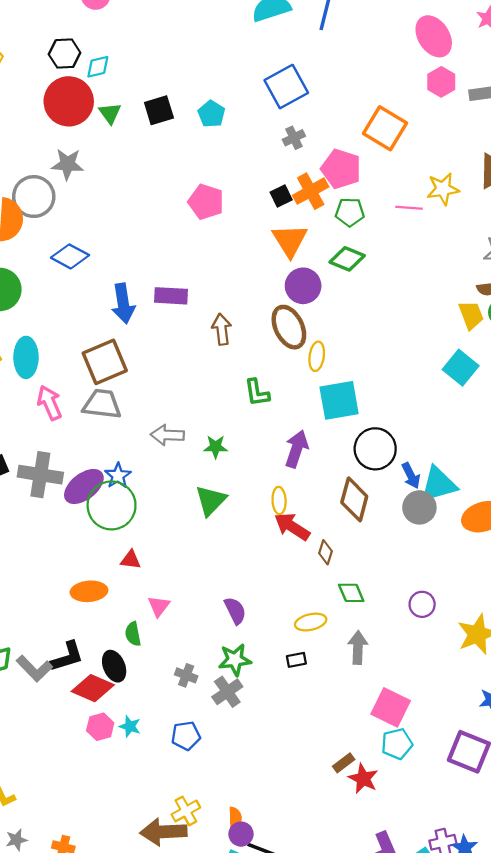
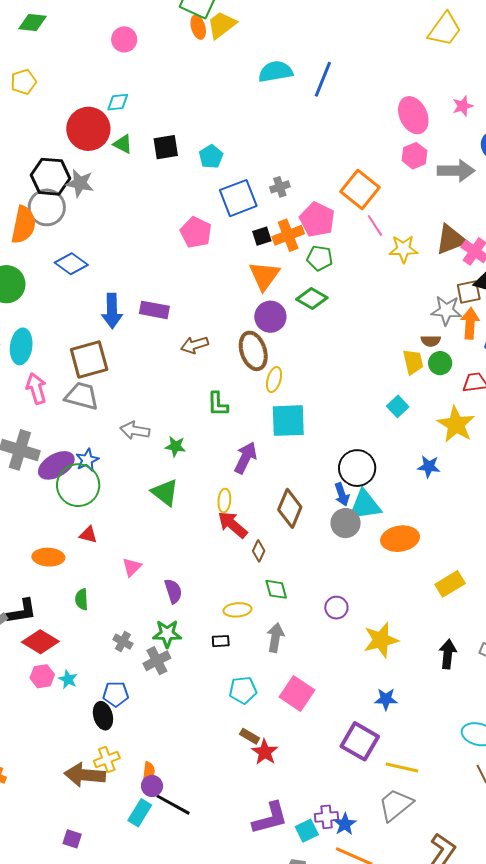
black hexagon: (65, 54) -> (50, 177), moved, size x1.4
blue square: (286, 87) -> (238, 198), moved
green triangle: (110, 113) -> (123, 144), turned -35
pink line: (409, 208) -> (375, 225), moved, turned 45
brown arrow: (222, 329) -> (195, 345), turned -108
cyan square: (461, 368) -> (398, 406), size x0.7
black circle: (375, 449) -> (357, 468), moved
green triangle: (211, 500) -> (165, 492), turned -44
pink triangle: (159, 606) -> (132, 567), moved
black ellipse: (114, 666) -> (103, 716), moved
cyan pentagon: (397, 744) -> (243, 690), moved
brown rectangle: (344, 763) -> (250, 736), turned 60

